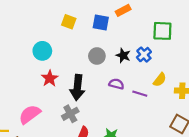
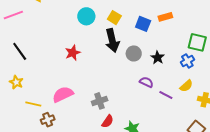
cyan circle: (42, 51) -> (86, 16), moved
blue cross: (144, 55) -> (187, 61), moved
red star: (50, 78) -> (73, 53), moved
black arrow: (77, 87) -> (112, 41), moved, turned -30

